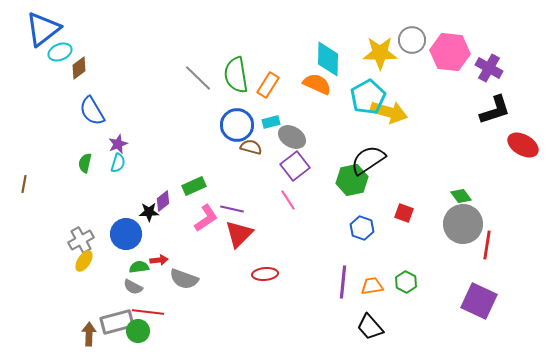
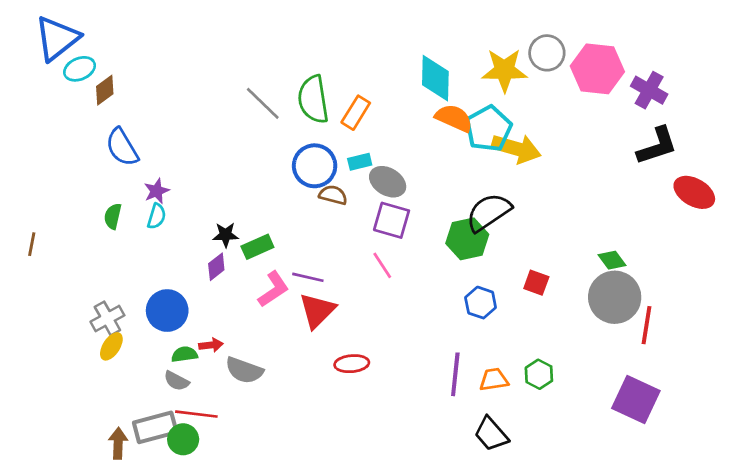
orange semicircle: (317, 84) -> (454, 118), moved
purple square: (295, 166) -> (392, 220), turned -36
black star: (149, 212) -> (226, 235), moved

